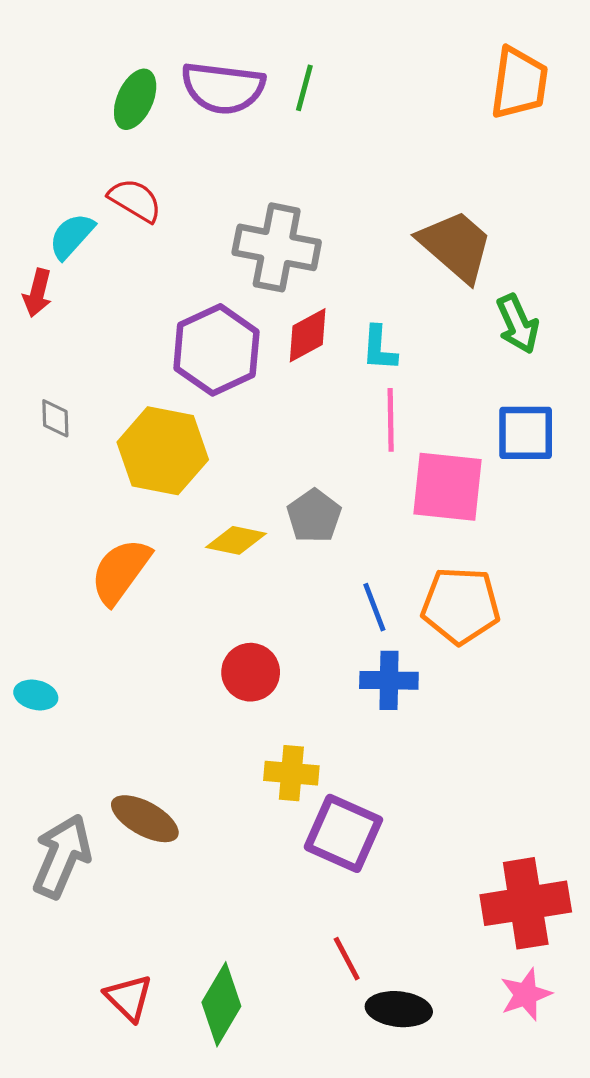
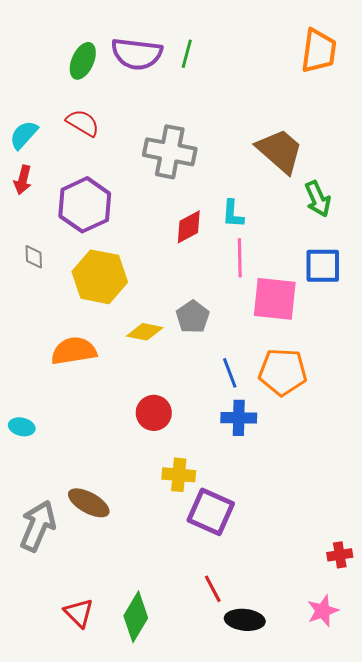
cyan semicircle: (72, 236) -> (24, 135), moved
red diamond: (308, 335) -> (189, 227), moved
purple hexagon: (216, 350) -> (85, 205), moved
orange semicircle: (120, 571) -> (74, 351), turned 45
red cross: (526, 903) -> (340, 555), moved, size x0.5

